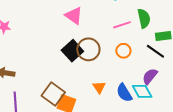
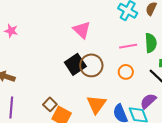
orange triangle: (99, 87) -> (96, 104), size x1.5
brown square: (53, 94) -> (50, 104), size x0.6

